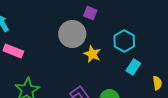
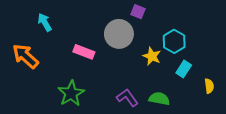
pink rectangle: (13, 51) -> (84, 52), moved
yellow star: (92, 54) -> (152, 56), moved

